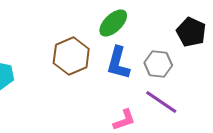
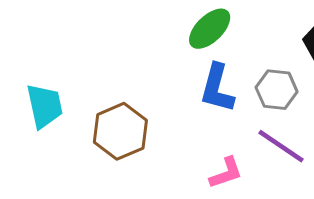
brown hexagon: (71, 56) -> (120, 131), moved

